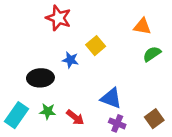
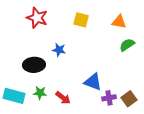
red star: (58, 18) -> (37, 18), moved
yellow square: (96, 46) -> (81, 20), moved, turned -35
cyan rectangle: (17, 115) -> (14, 96), turned 70
purple cross: (117, 123) -> (109, 98), moved, turned -32

